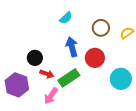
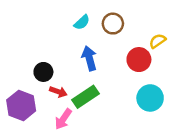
brown circle: (101, 28) -> (113, 24), moved
red circle: (95, 58) -> (139, 60), moved

